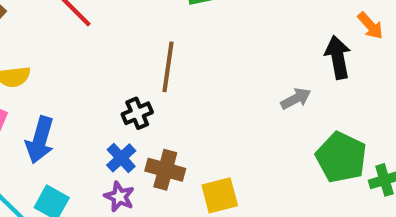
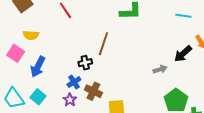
black arrow: (338, 57) -> (183, 54), turned -132

